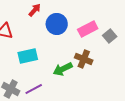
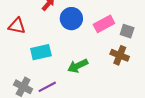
gray square: (110, 36) -> (127, 31), turned -32
brown cross: (84, 59) -> (120, 55), moved

